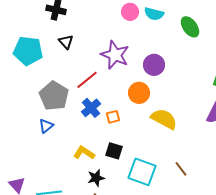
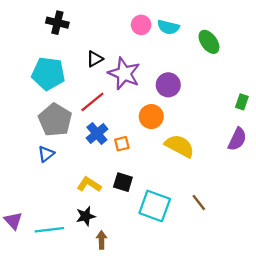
black triangle: (66, 42) -> (95, 59), moved, turned 42
cyan pentagon: (28, 51) -> (48, 74), moved
black star: (96, 178) -> (86, 216), moved

